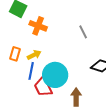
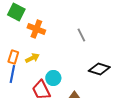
blue line: (31, 71) -> (12, 74), moved
cyan circle: (55, 75) -> (53, 78), size x0.6

